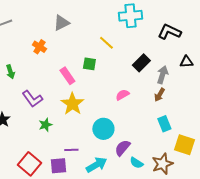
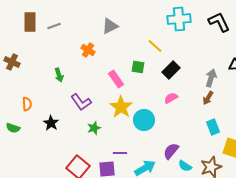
black L-shape: (169, 32) -> (219, 22), moved, turned 40
black rectangle: (141, 63) -> (171, 70), moved
cyan circle: (103, 129) -> (144, 120), moved

